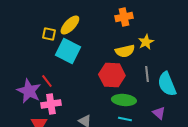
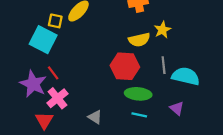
cyan square: (68, 51) -> (43, 40), moved
cyan semicircle: (167, 84) -> (186, 76), turned 125
pink cross: (51, 104) -> (57, 98), turned -30

